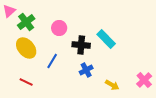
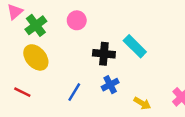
pink circle: (59, 28) -> (77, 20), moved
blue line: (52, 61) -> (74, 92), moved
red line: (26, 82) -> (22, 92), moved

